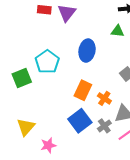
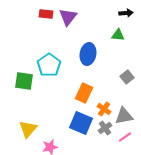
green square: (22, 78) -> (24, 81), turned 30
orange cross: (104, 98) -> (104, 109), moved
blue square: (80, 121) -> (81, 123), turned -30

